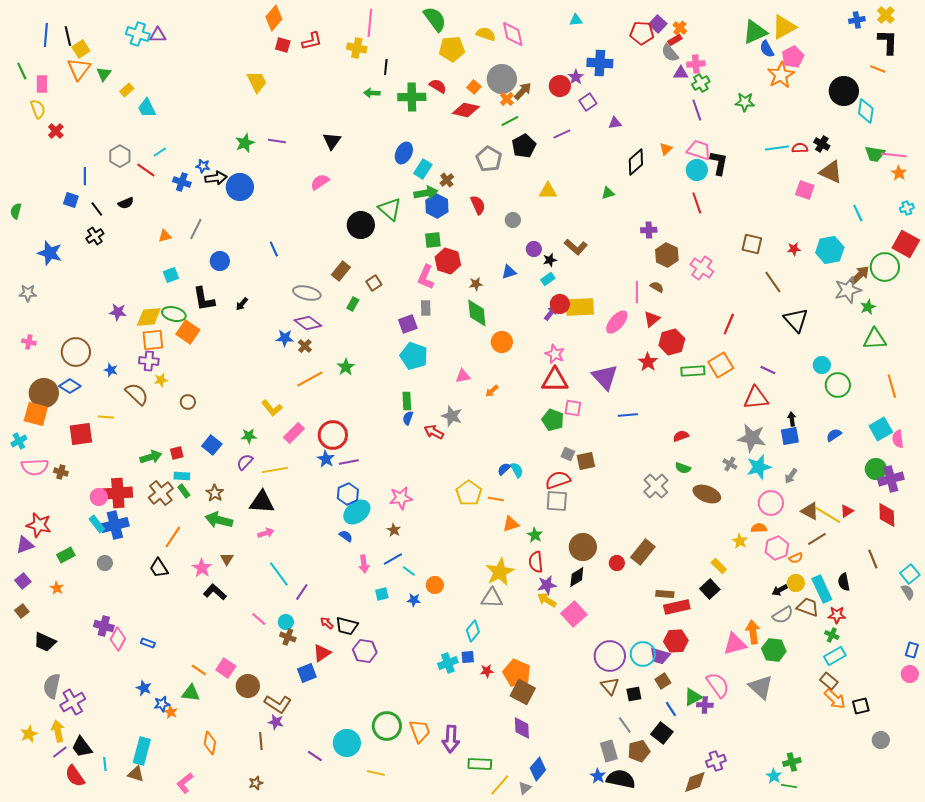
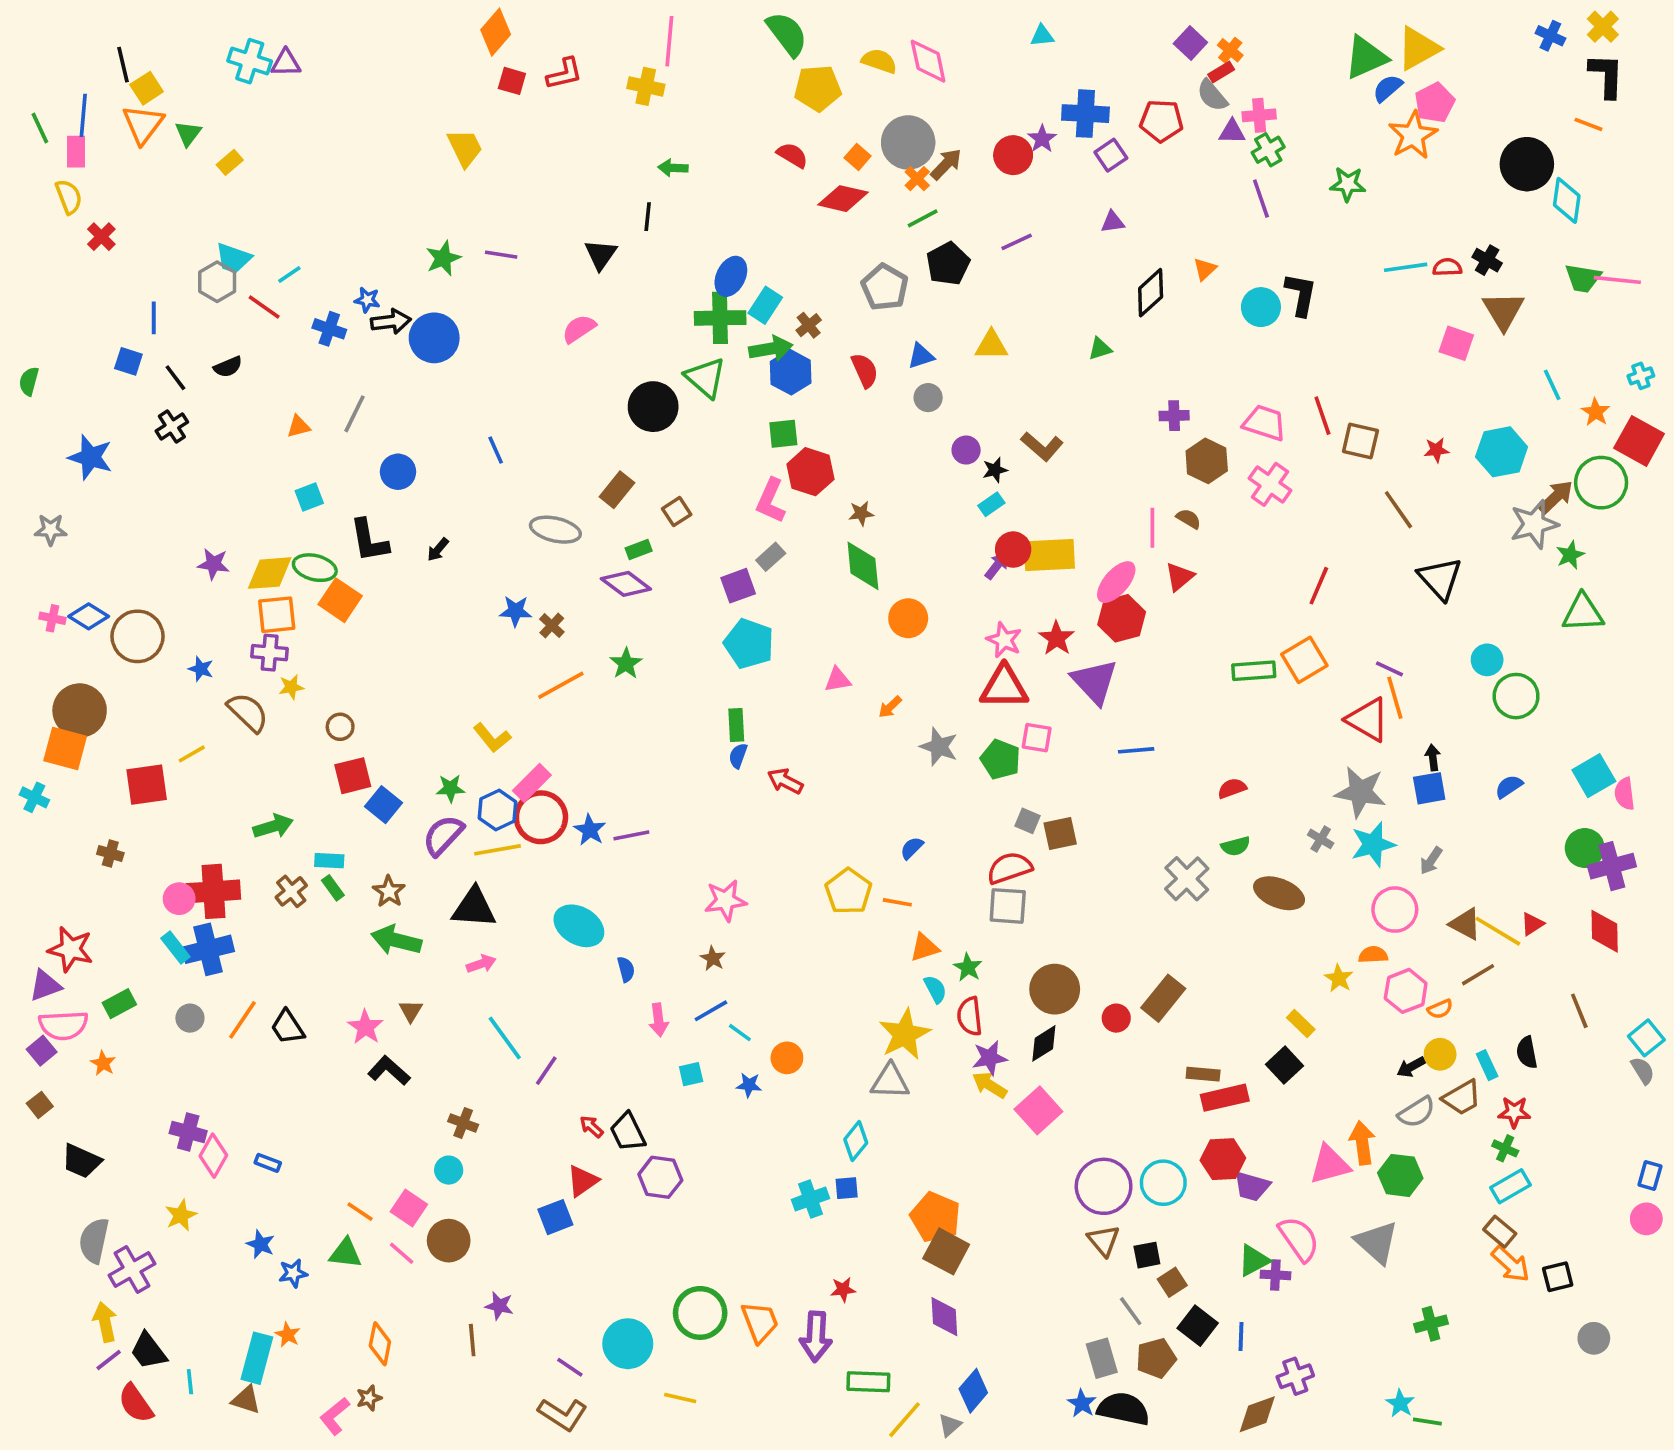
blue cross: (857, 20) -> (1550, 36), turned 35
red pentagon: (642, 33) -> (1161, 121), moved
blue line: (46, 35) -> (83, 115), moved
blue semicircle: (767, 49) -> (1388, 88), turned 78
black line: (386, 67) -> (648, 217), moved
green cross: (412, 97) -> (720, 318), moved
purple square: (588, 102) -> (1111, 155), moved
cyan trapezoid: (147, 108) -> (233, 258), moved, turned -45
pink trapezoid: (699, 150) -> (1265, 423), moved
brown triangle: (831, 172) -> (1503, 311), turned 35
orange star: (899, 173) -> (1596, 412), moved
red line: (697, 203) -> (1322, 416), moved
blue triangle: (509, 272) -> (921, 356), moved
green rectangle: (353, 304) -> (639, 550), turned 40
gray rectangle: (426, 308) -> (771, 557), turned 49
purple diamond: (308, 323) -> (626, 584), moved
red hexagon: (672, 342) -> (1122, 618), moved
red star: (648, 362) -> (1057, 638), moved
blue diamond: (70, 386) -> (89, 616), moved
orange line: (892, 386) -> (1395, 698), moved
red triangle: (756, 398) -> (1368, 720), turned 36
gray star: (452, 416) -> (939, 747), moved
yellow line: (106, 417) -> (192, 754), turned -35
red circle: (333, 435) -> (541, 817), moved
cyan cross: (19, 441) -> (34, 797), turned -35
red square: (177, 453) -> (353, 776), moved, size x1.5
purple semicircle: (245, 462) -> (443, 835), size x1.4
pink semicircle: (35, 467) -> (63, 1025), moved
green semicircle: (683, 468) -> (1236, 846), turned -35
cyan semicircle: (517, 470) -> (935, 989), moved
brown cross: (161, 493) -> (291, 891), size x0.7
blue hexagon: (348, 494) -> (498, 810), moved
cyan ellipse: (357, 512) -> (579, 926), moved, turned 68
blue semicircle: (346, 536) -> (626, 969), turned 40
orange line: (173, 537) -> (242, 1020), moved
cyan rectangle: (822, 589) -> (1487, 1065), size x0.6
brown trapezoid: (808, 607) -> (1462, 1098), turned 130
pink line: (259, 619) -> (402, 1253), moved
cyan circle: (286, 622) -> (449, 1170), moved
black trapezoid: (347, 626) -> (628, 1132), turned 50
brown cross: (288, 637) -> (463, 1123), moved
purple trapezoid: (660, 656) -> (1252, 1186), moved
red star: (487, 671) -> (843, 1289), moved
brown square: (663, 681) -> (1172, 1282), moved
brown L-shape: (278, 704) -> (563, 1414), moved
blue line: (671, 709) -> (1241, 1336), moved, turned 35
orange star: (171, 712) -> (288, 1335), moved
yellow star: (29, 734) -> (181, 1215), moved
green cross: (792, 762) -> (1431, 1324), moved
brown star: (256, 783) -> (369, 1398), moved

